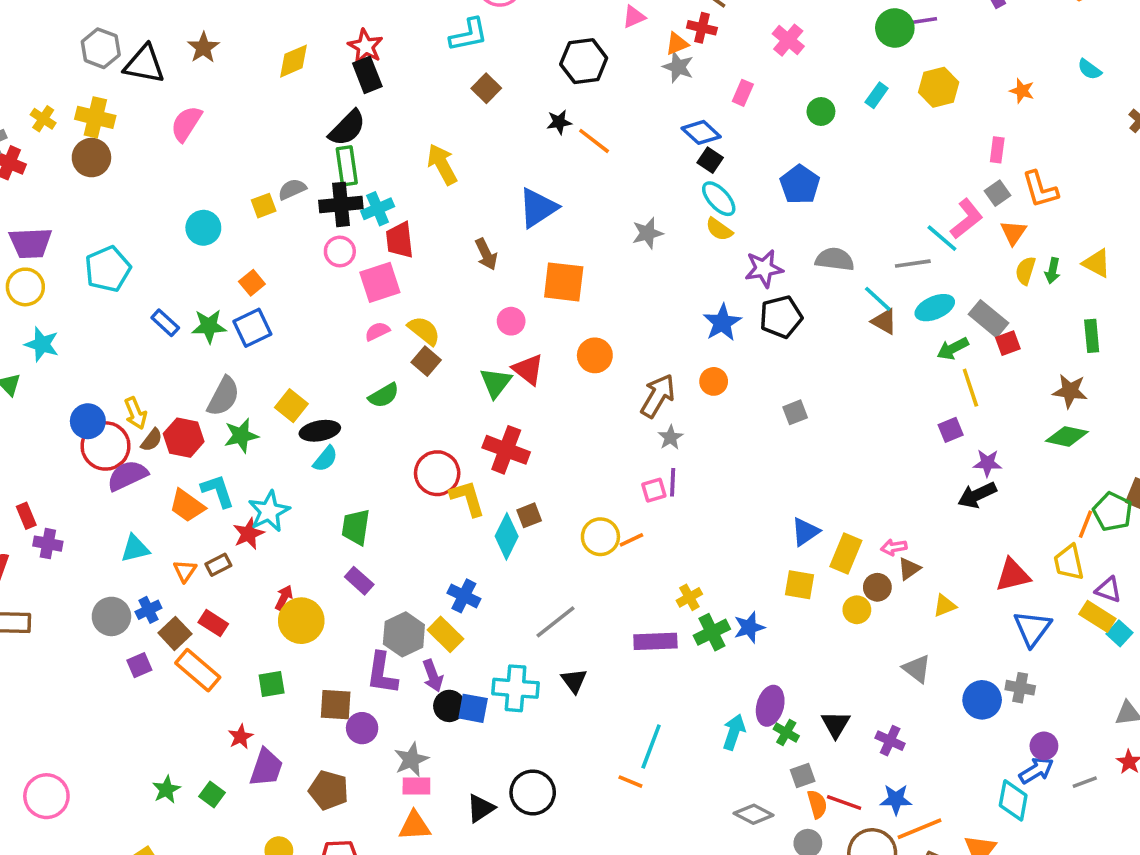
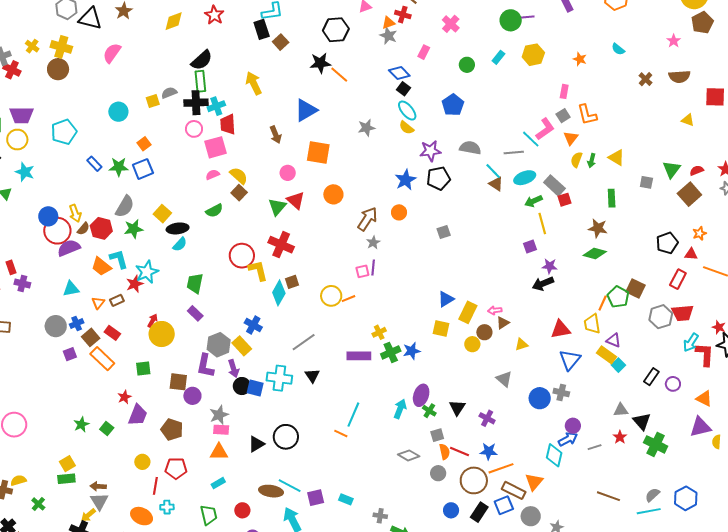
black rectangle: (367, 75) -> (262, 29), moved
black star: (559, 122) -> (320, 63), size x1.5

